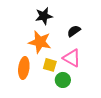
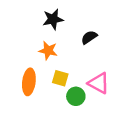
orange star: (40, 42) -> (48, 51), size x0.7
pink triangle: (72, 58) -> (99, 83), moved

